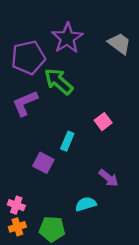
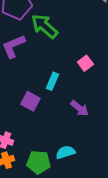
purple arrow: (109, 178) -> (79, 108), moved
cyan semicircle: (86, 204) -> (65, 152), moved

